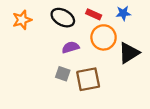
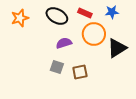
brown square: (88, 79) -> (80, 72), size x0.7

